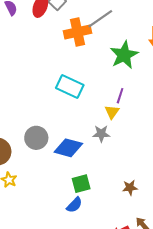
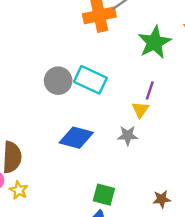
gray circle: (36, 138) -> (58, 81), moved
blue diamond: (68, 148) -> (76, 138), moved
green square: (81, 184) -> (104, 195), turned 30

